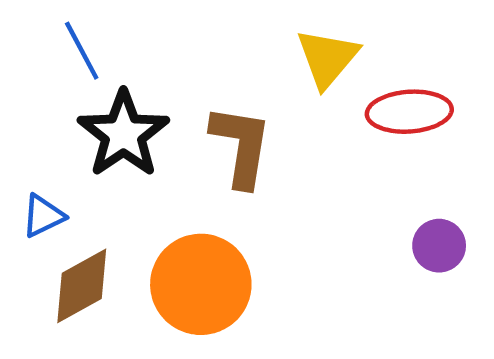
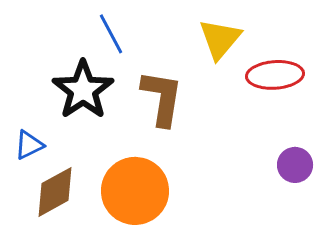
blue line: (82, 51) -> (111, 34), moved

